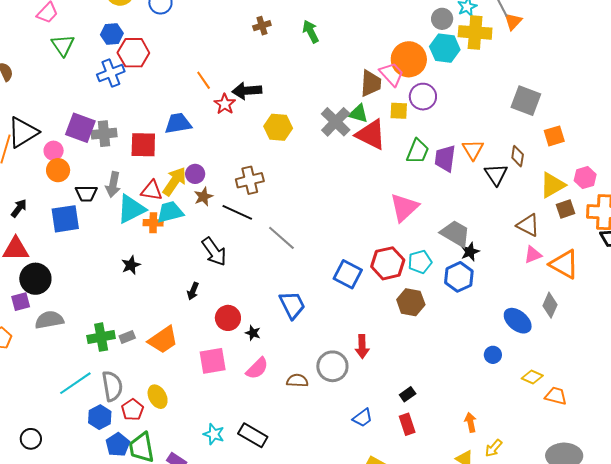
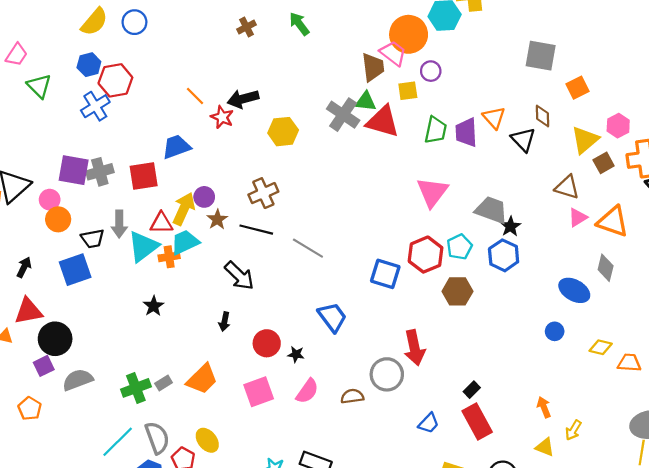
purple circle: (423, 97) -> (431, 71), size x0.7
red arrow: (362, 347) -> (414, 348), size x1.4
red rectangle: (407, 424) -> (477, 422), size x1.5

